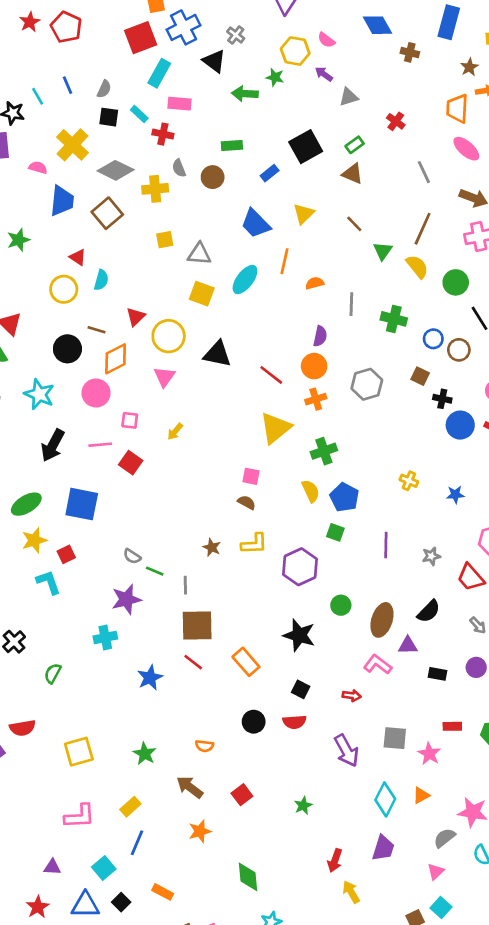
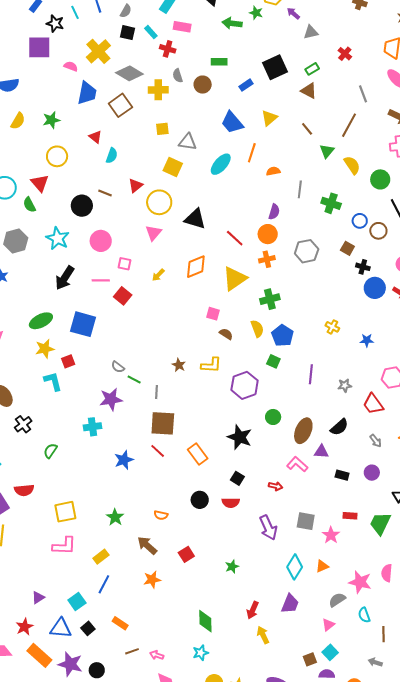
brown line: (423, 229) -> (349, 125), moved
yellow circle: (64, 289) -> (57, 156), moved
yellow square: (202, 294) -> (173, 167), moved
orange diamond: (116, 359) -> (196, 267), moved
brown semicircle: (247, 502) -> (226, 334), moved
pink L-shape: (80, 816) -> (64, 546), moved
purple triangle: (52, 867) -> (38, 598), turned -40
green diamond: (248, 877) -> (205, 621), moved

